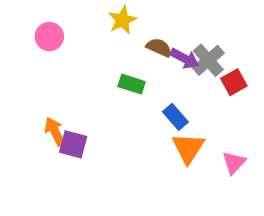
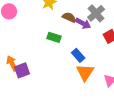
gray cross: (208, 60) -> (96, 13), moved
purple square: (73, 144) -> (22, 70), turned -35

